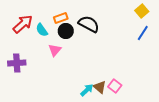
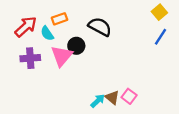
orange rectangle: (61, 18) -> (59, 19), moved
black circle: (66, 31) -> (76, 46), moved
pink triangle: (55, 50) -> (62, 56), size x1.5
purple cross: (17, 63) -> (30, 58), moved

